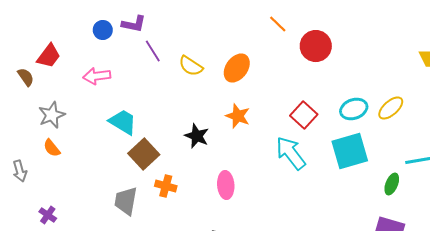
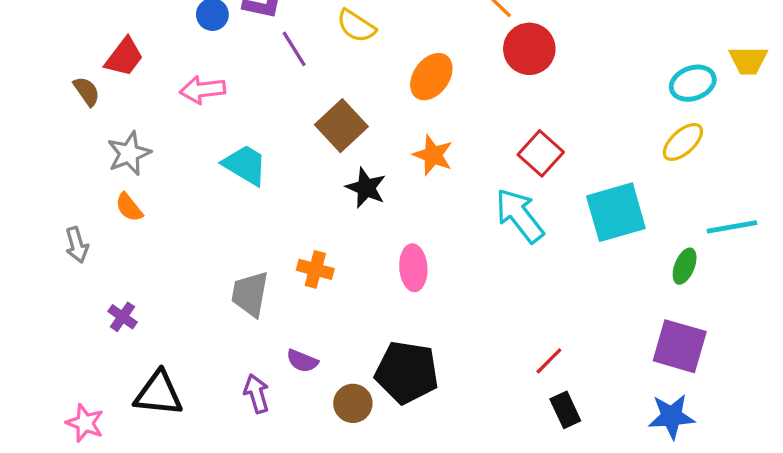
red circle: (316, 46) -> (529, 49), moved
yellow semicircle: (191, 66) -> (356, 26), moved
cyan ellipse: (354, 109) -> (693, 83), moved
brown square: (144, 154) -> (341, 126), moved

